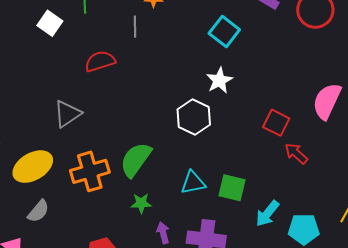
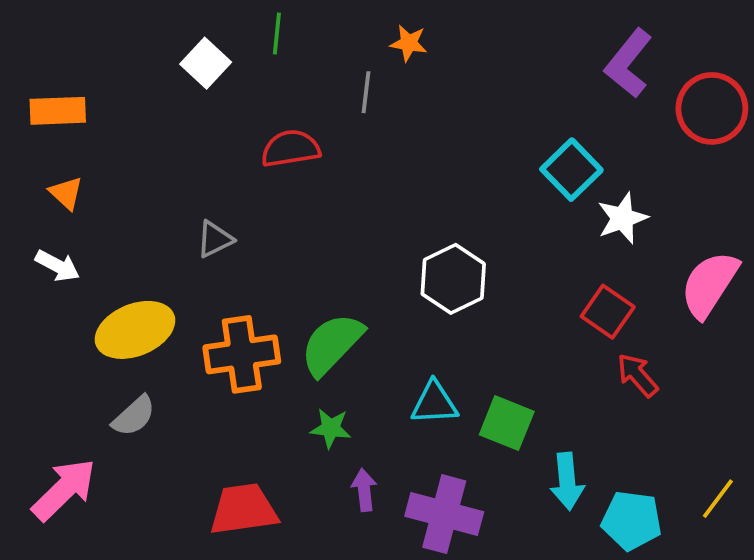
cyan square: (224, 31) -> (571, 170), moved
white star: (219, 80) -> (622, 218), moved
gray triangle: (67, 114) -> (215, 239), size x0.7
cyan arrow: (267, 213) -> (567, 481), turned -52

